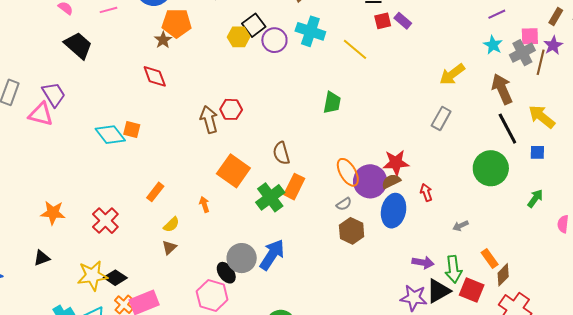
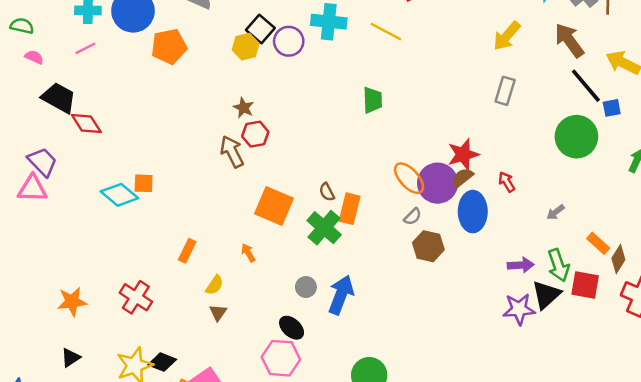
brown star: (163, 40) -> (243, 108), moved
red diamond: (155, 76) -> (86, 124), moved
blue square: (537, 152) -> (612, 108), moved
brown semicircle: (281, 153) -> (327, 192), moved, size x0.7
gray circle: (242, 258) -> (306, 287), moved, size x0.6

